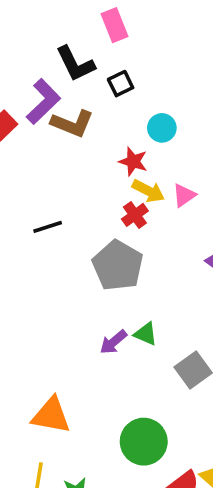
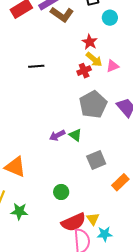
cyan circle: (162, 128) -> (110, 18), moved
gray pentagon: (118, 265) -> (93, 104), moved
green circle: (144, 442) -> (61, 192), size x0.6

